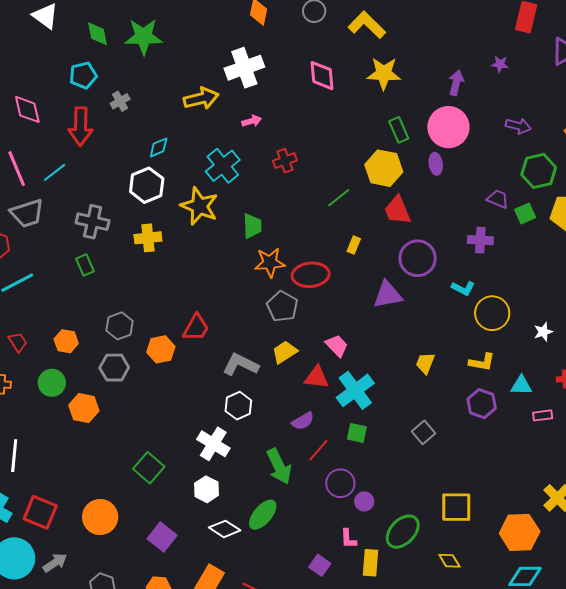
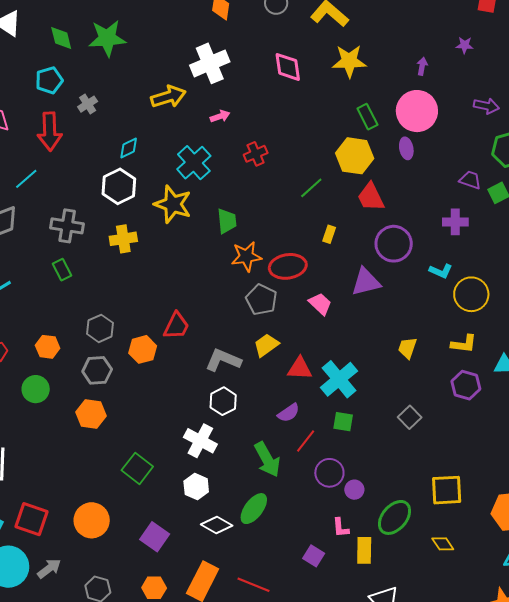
purple arrow: (456, 83) -> (422, 66), size x0.7
pink trapezoid: (337, 346) -> (320, 304), moved
orange hexagon: (84, 408) -> (91, 414), moved

